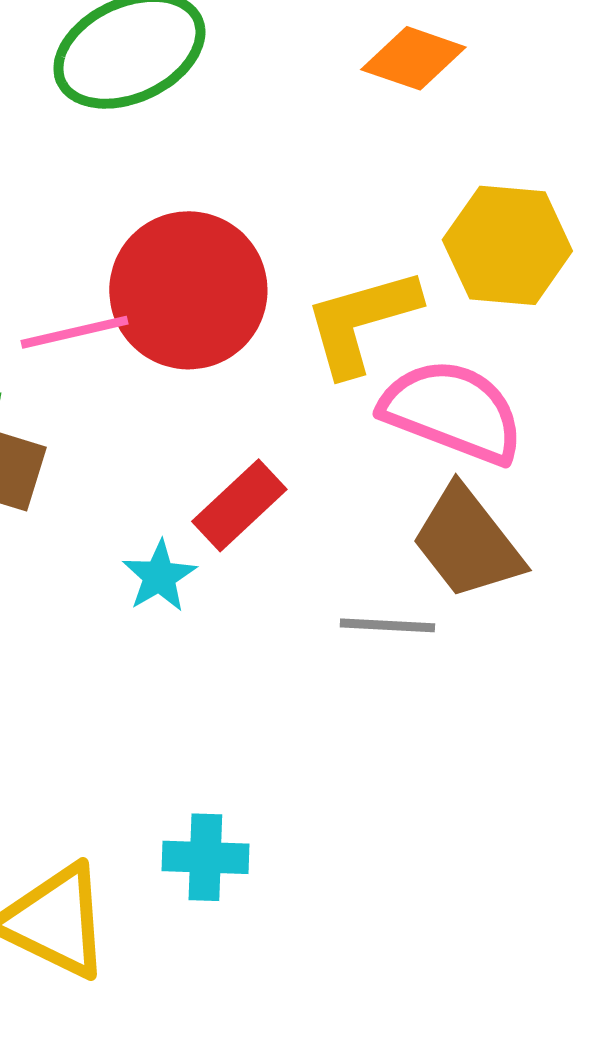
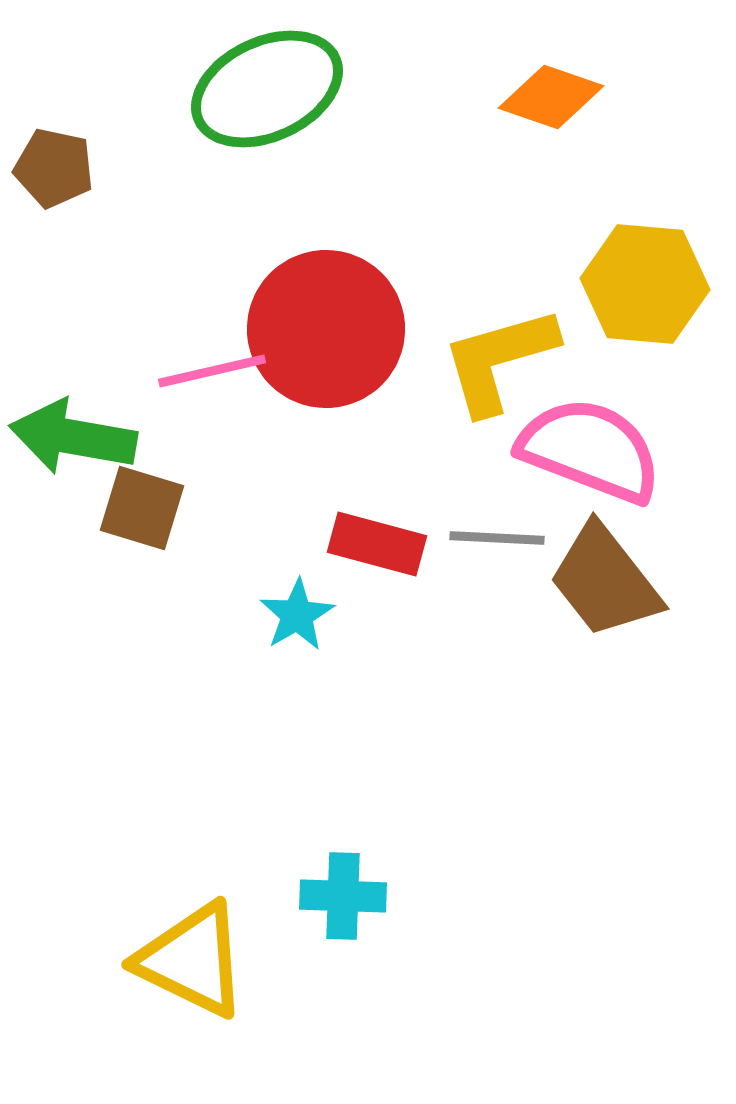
red rectangle: (239, 505) -> (377, 544), turned 58
gray line: (387, 625) -> (497, 538), moved

